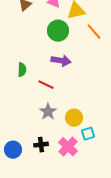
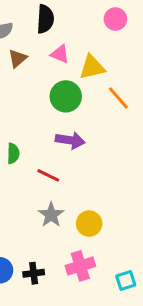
cyan square: (88, 134) -> (126, 281), moved
black cross: (41, 145) -> (34, 273), moved
pink cross: (68, 147) -> (80, 266), turned 30

